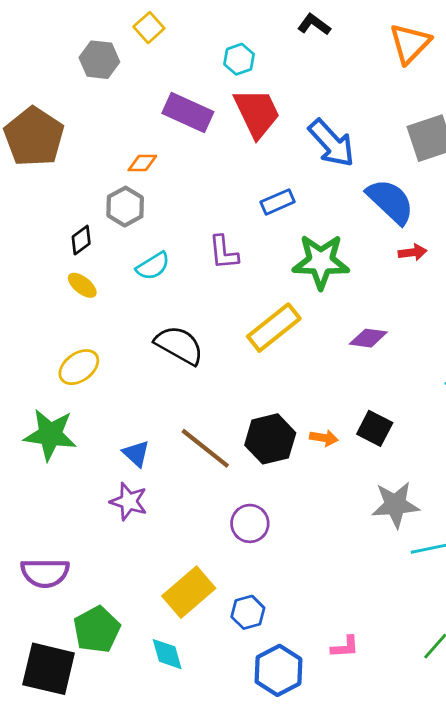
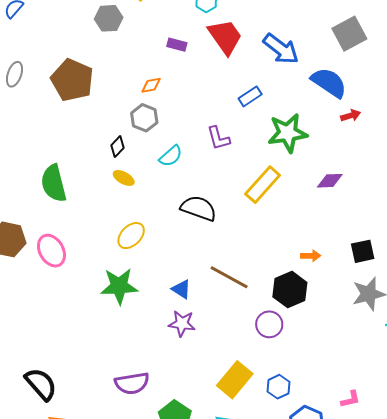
purple rectangle: (188, 112) -> (177, 45), size x0.6
black square: (375, 428) -> (363, 251), moved, turned -30
black hexagon: (270, 439) -> (290, 290), moved

